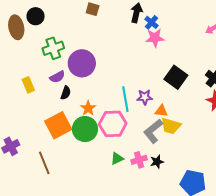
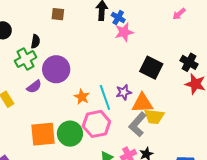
black semicircle: (66, 93) -> (35, 41), moved
orange star: (88, 108) -> (82, 97), moved
orange triangle: (161, 111) -> (142, 103), size x1.6
orange square: (58, 125) -> (43, 134), turned 32

